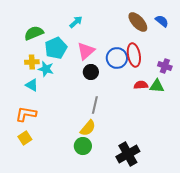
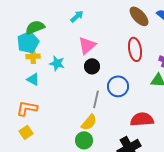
cyan pentagon: (56, 48) -> (28, 42), moved
blue circle: (117, 58) -> (118, 86), moved
cyan star: (46, 69) -> (57, 63), moved
red semicircle: (141, 85) -> (142, 119), moved, size x1.6

